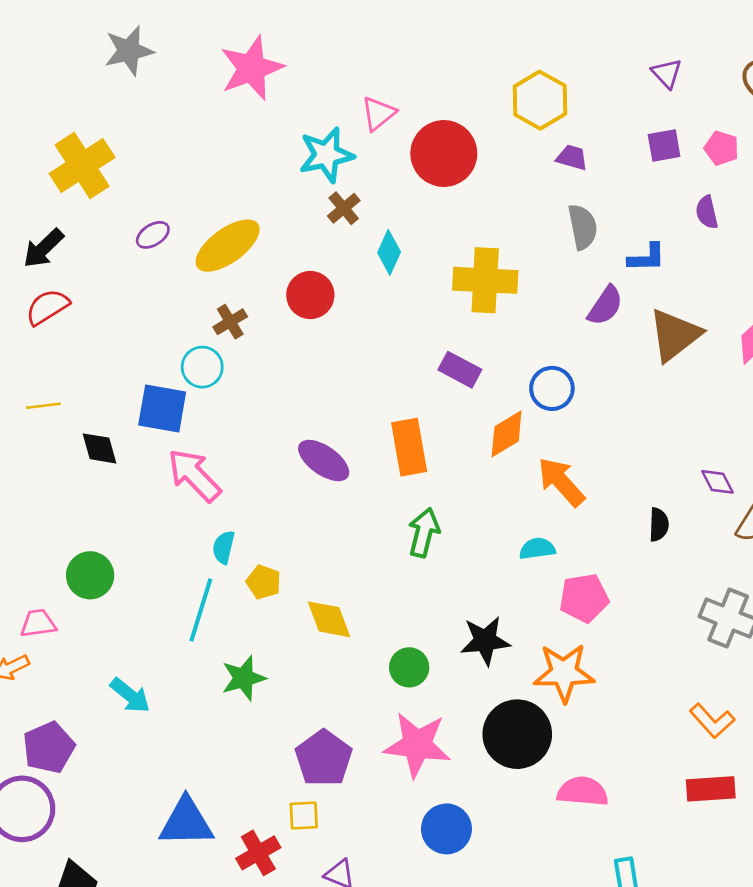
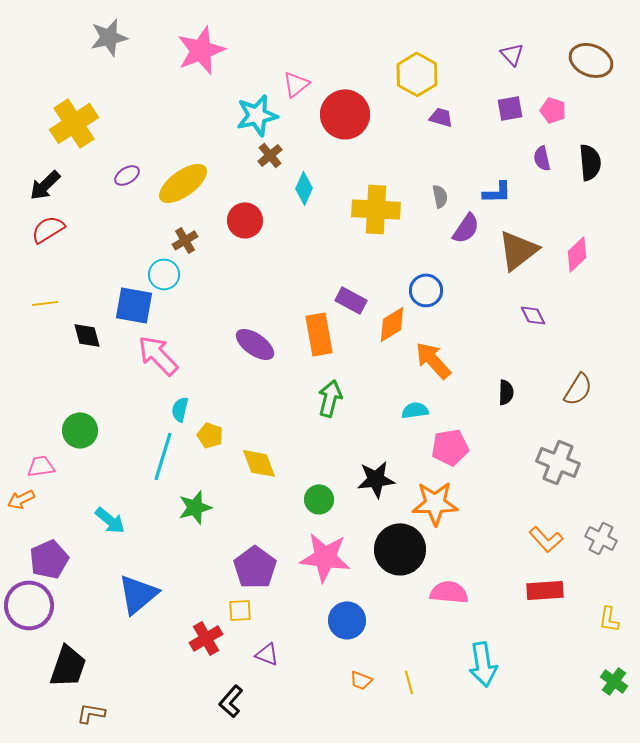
gray semicircle: (583, 227) -> (440, 196), moved, size x0.7
purple rectangle: (460, 370) -> (351, 300), moved
purple diamond: (717, 482) -> (533, 315), moved
blue triangle: (186, 822) -> (138, 594), moved, turned -39

